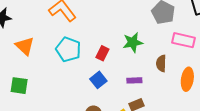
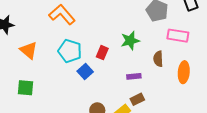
blue square: (98, 80) -> (85, 71), moved

